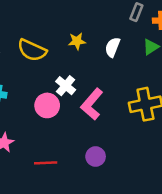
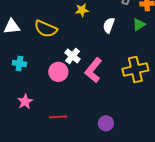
yellow star: (77, 41) -> (82, 10), moved
purple circle: (96, 157) -> (106, 123), moved

